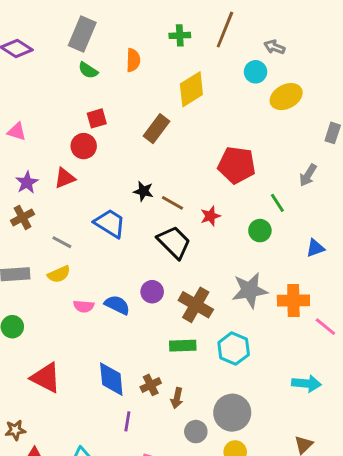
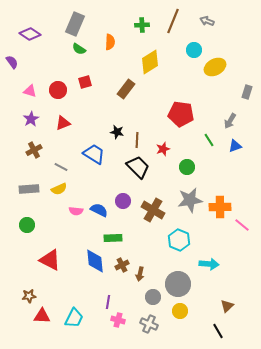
gray arrow: (274, 47) -> (207, 21), moved
red circle: (84, 146) -> (58, 90), moved
purple star: (27, 182) -> (31, 119), moved
brown line: (173, 203) -> (137, 140), turned 63
green circle: (260, 231) -> (187, 167), moved
blue triangle: (315, 248) -> (235, 146), moved
green rectangle: (183, 346) -> (113, 238), moved
cyan arrow: (307, 383) -> (209, 264), moved
purple line: (127, 421) -> (108, 302), moved

